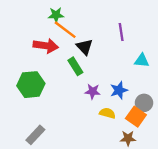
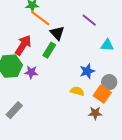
purple line: (121, 32) -> (89, 20), turned -42
red arrow: (46, 46) -> (23, 45), moved, turned -65
green rectangle: (75, 66) -> (49, 50), turned 63
purple star: (93, 91) -> (31, 72), moved

